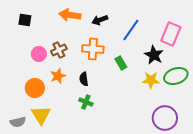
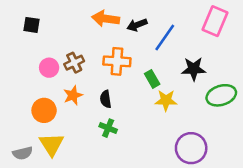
orange arrow: (70, 15) -> (106, 19), moved
black arrow: (100, 20) -> (137, 25), moved
pink rectangle: (171, 34) -> (215, 21), moved
black star: (154, 55) -> (194, 69), turned -30
yellow star: (151, 80) -> (166, 100), moved
purple circle: (165, 118) -> (191, 148), moved

